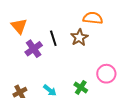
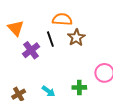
orange semicircle: (93, 18) -> (62, 19), moved
green cross: (81, 87) -> (79, 87), turned -32

